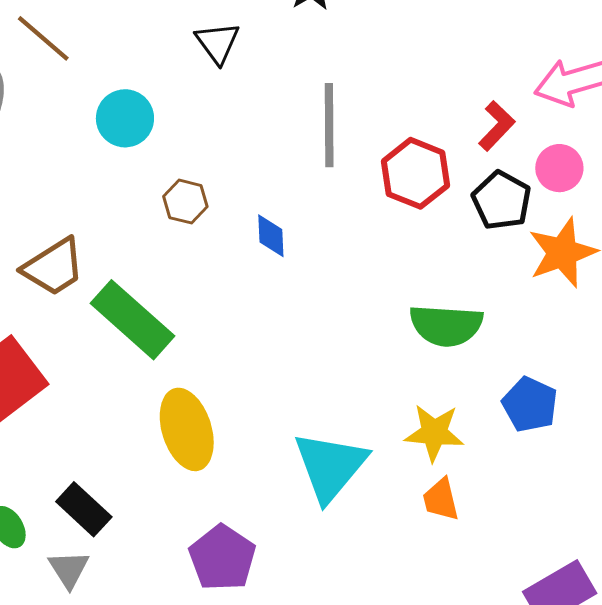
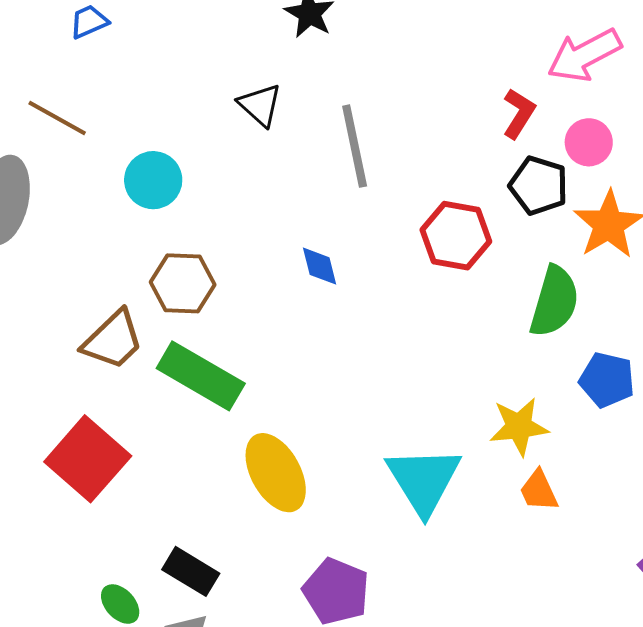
black triangle: (218, 43) -> (260, 105), moved
red hexagon: (415, 173) -> (456, 236), moved
brown hexagon: (185, 202) -> (183, 283), moved, size x1.4
green semicircle: (446, 325) -> (554, 301), moved, turned -66

